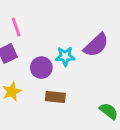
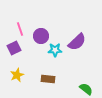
purple circle: (41, 68) -> (41, 36), moved

